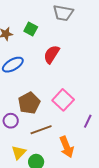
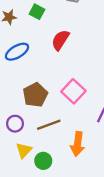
purple circle: (11, 121) -> (15, 124), moved
orange arrow: (67, 147) -> (78, 144), turned 30

